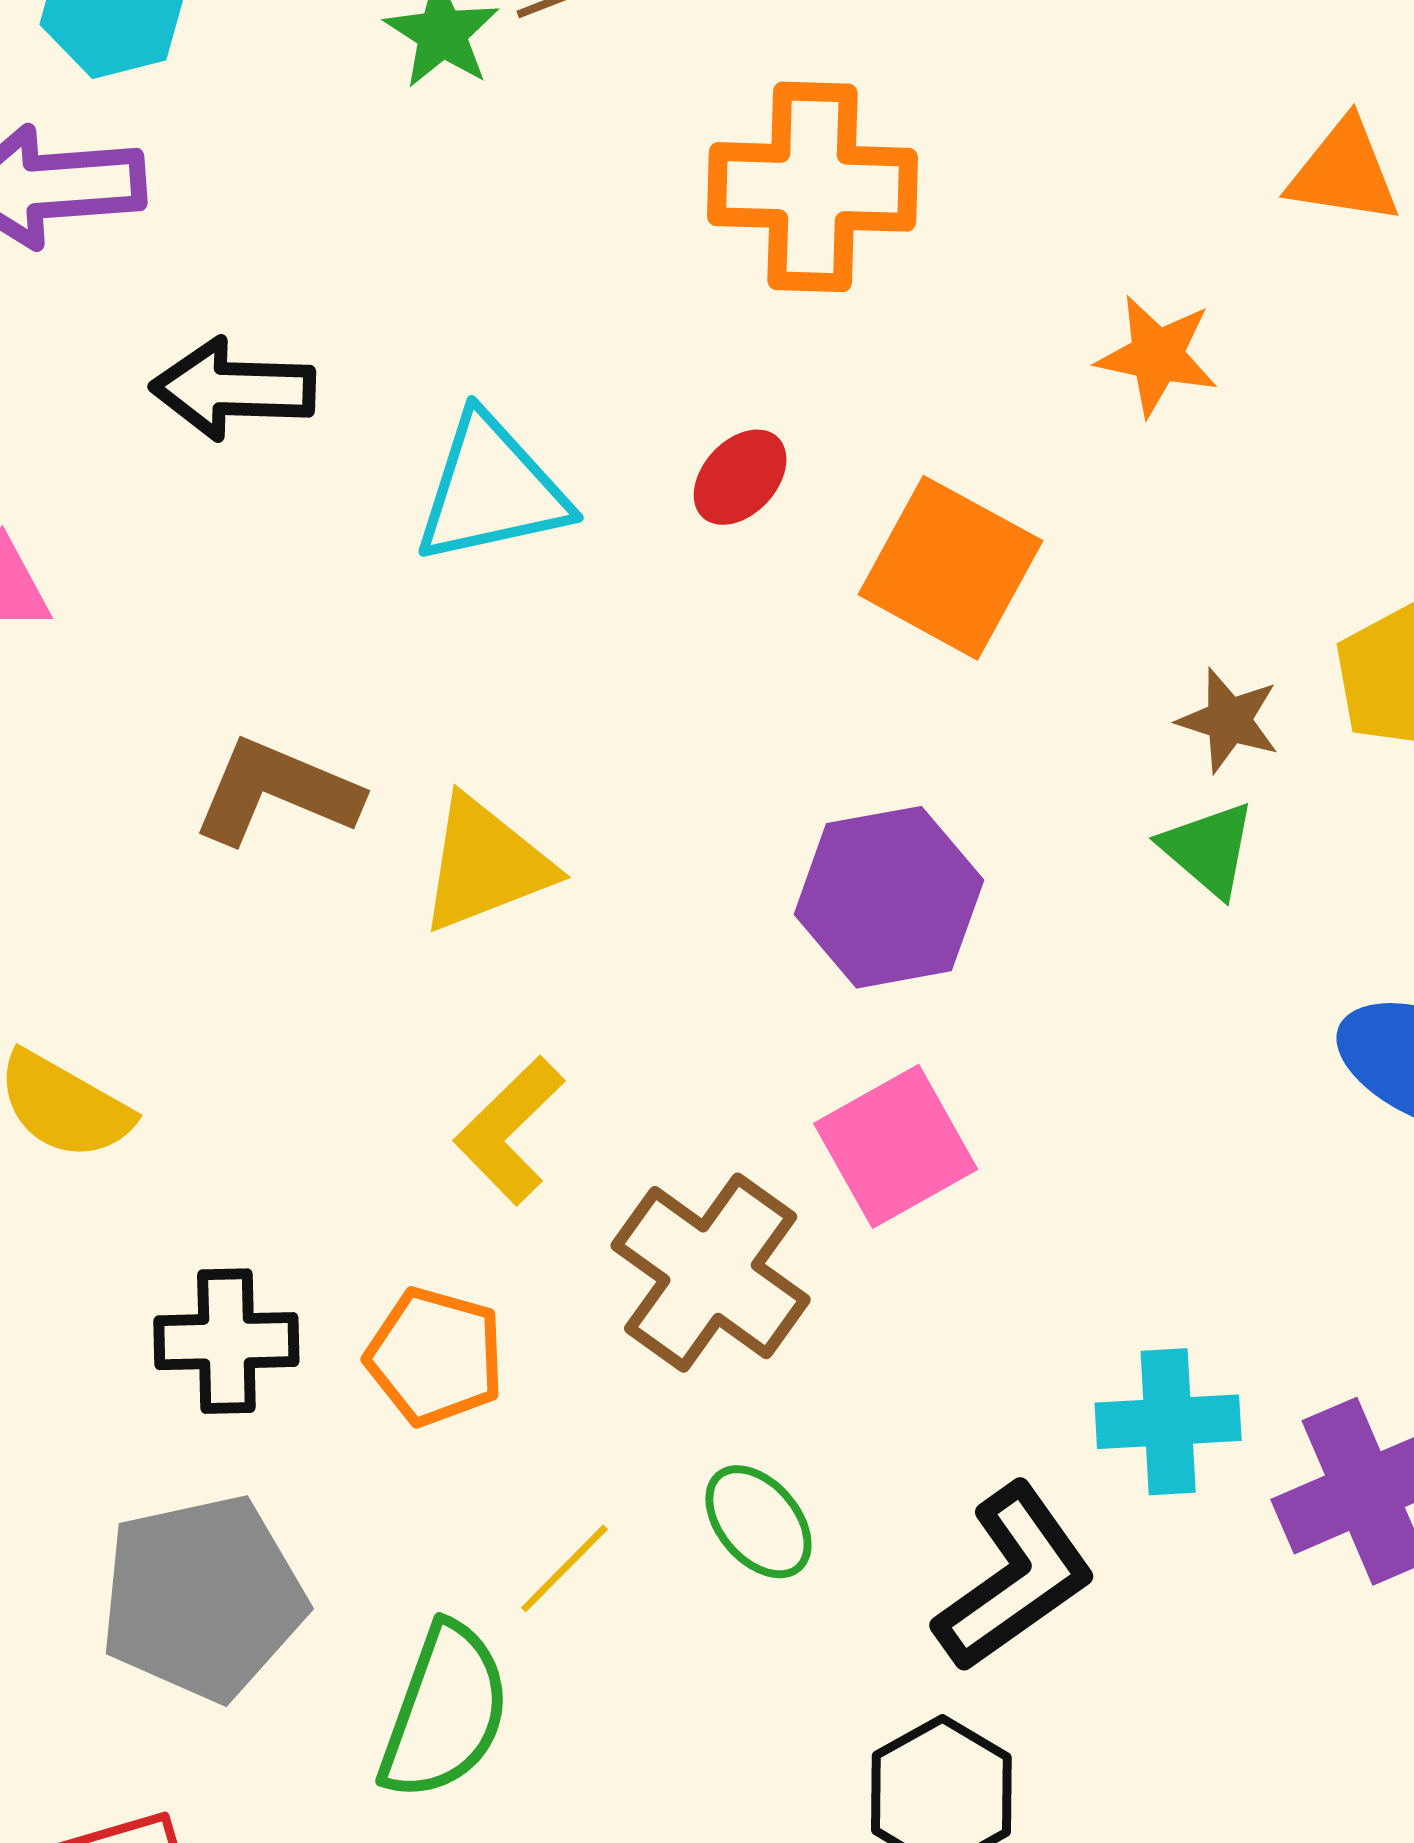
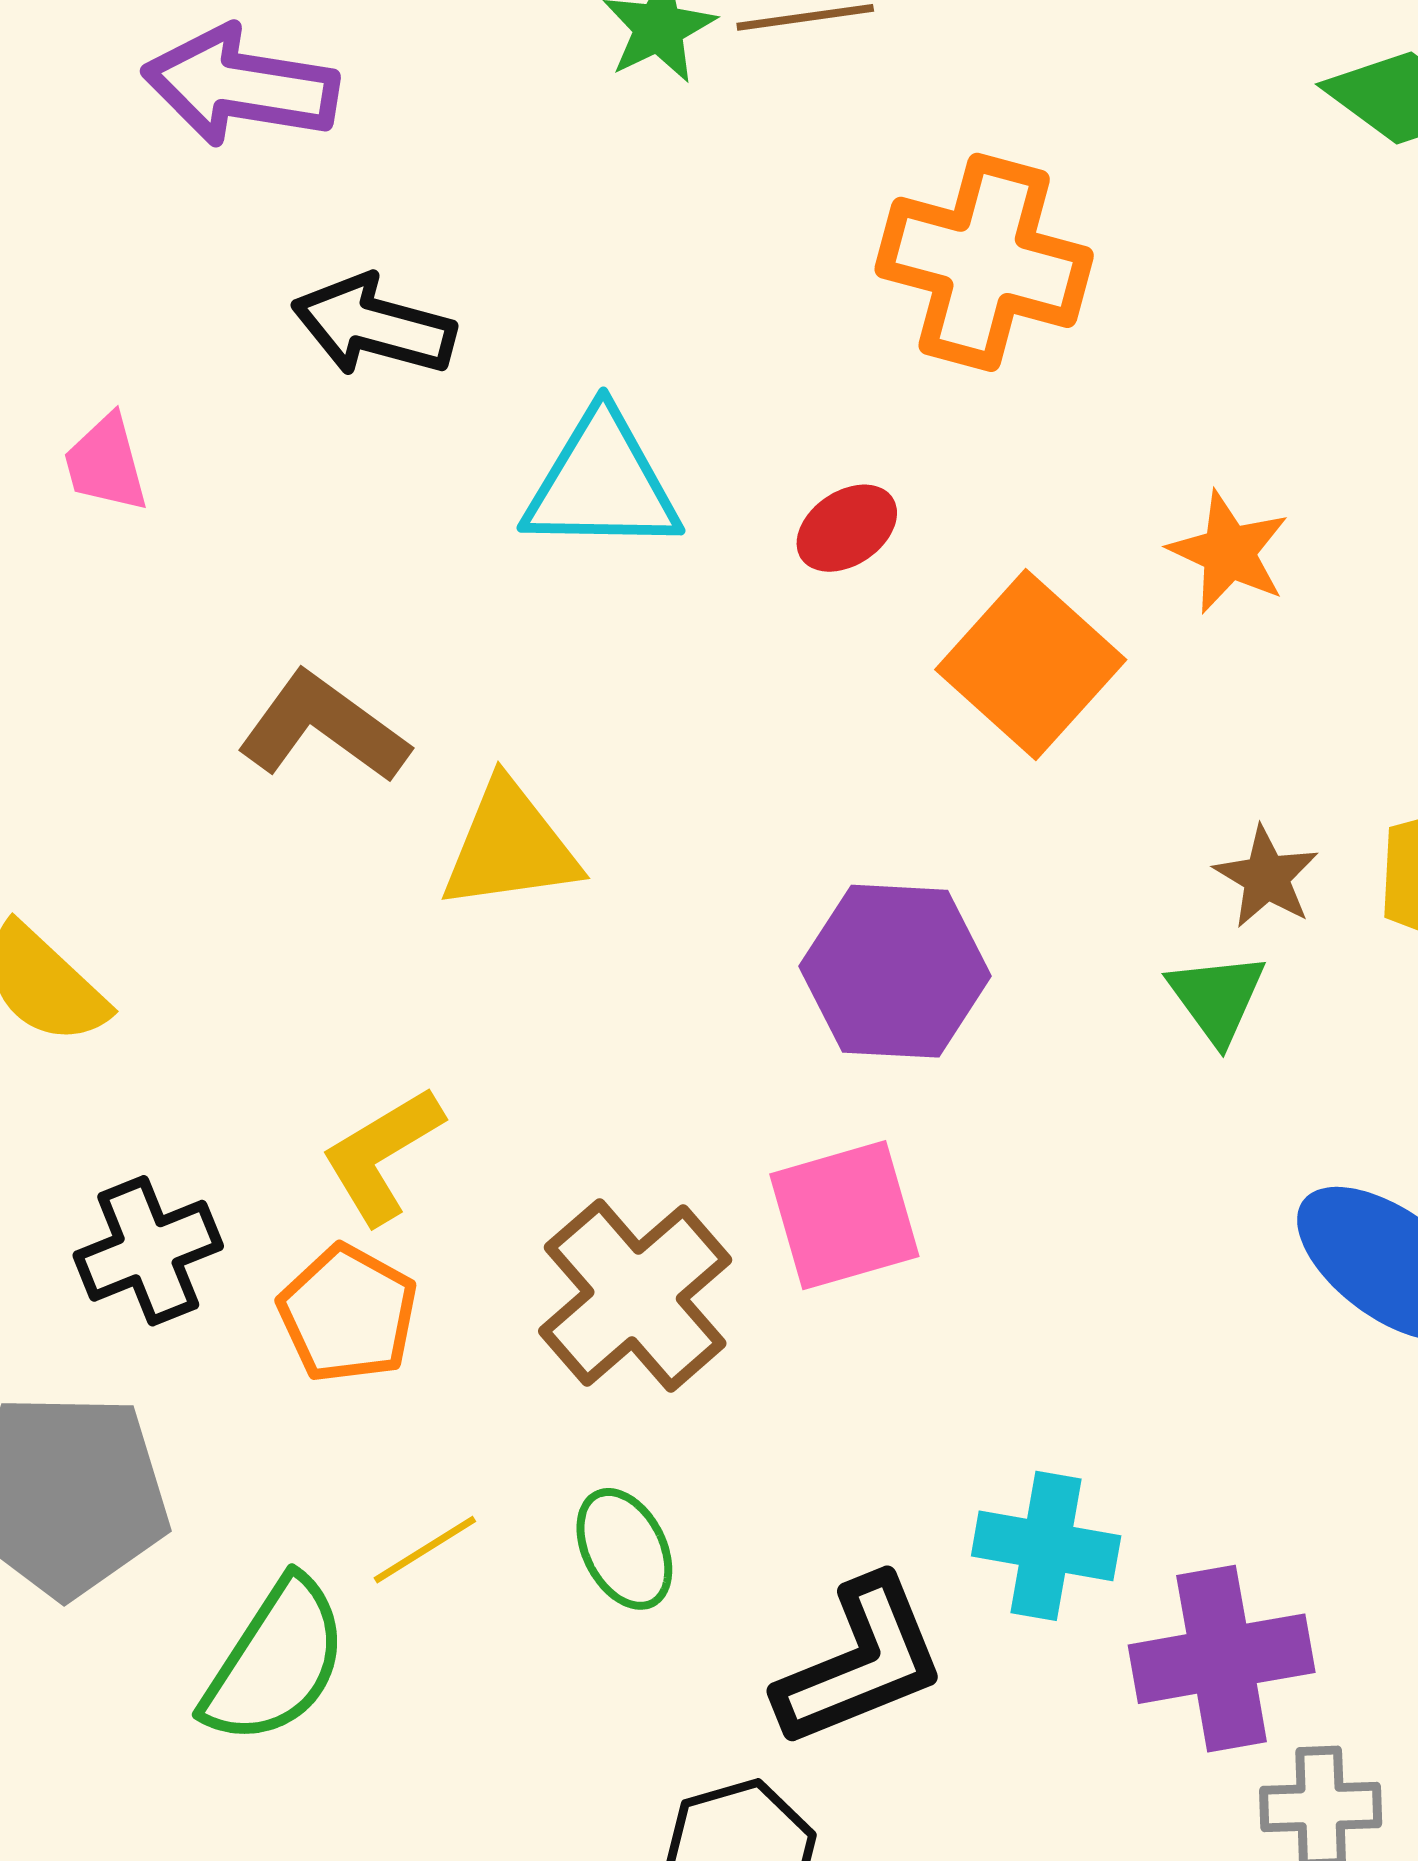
orange star: (1157, 356) -> (1229, 552), moved
yellow L-shape: (509, 1130) -> (382, 1155), moved
black cross: (226, 1341) -> (148, 1251), turned -34

